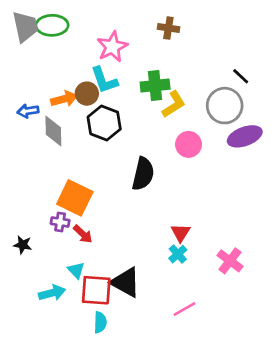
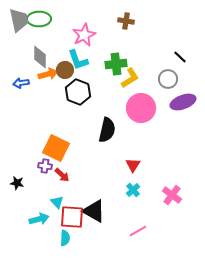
gray circle: (225, 106) -> (168, 79), size x0.7
gray diamond: (53, 131) -> (40, 57), moved
pink circle: (189, 144) -> (141, 108), size x1.5
red triangle: (180, 233) -> (133, 165), moved
cyan semicircle: (100, 322) -> (65, 238), moved

